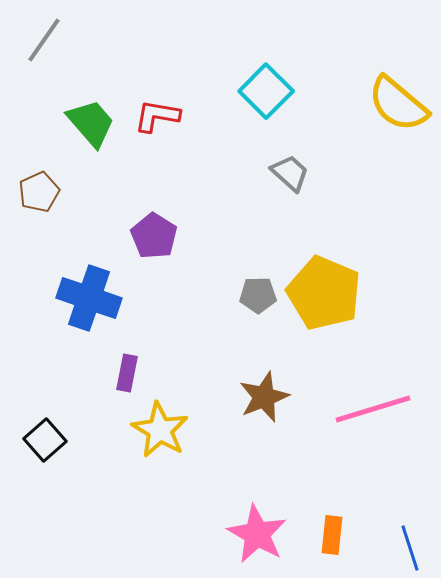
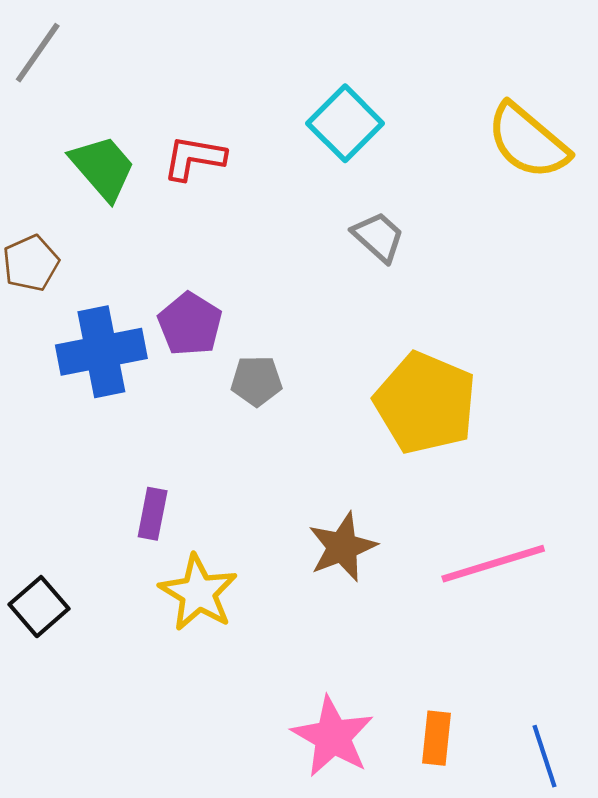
gray pentagon: (258, 295) -> (256, 381), moved
blue cross: (89, 298) -> (101, 352), moved, turned -30

